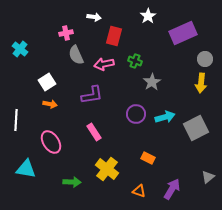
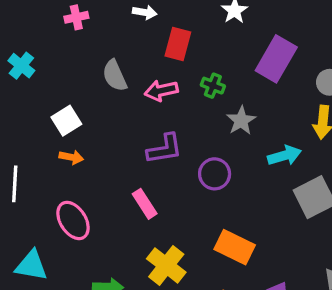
pink cross: (66, 33) -> (76, 17), moved
purple rectangle: (183, 33) -> (276, 59), moved, turned -36
purple L-shape: (92, 95) -> (165, 149), moved
cyan arrow: (165, 117) -> (284, 156), moved
orange rectangle: (148, 158) -> (235, 247), size x1.6

